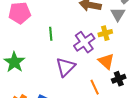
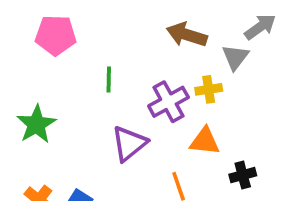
orange triangle: (106, 61) -> (205, 141), turned -42
black cross: (119, 79) -> (243, 175), moved

